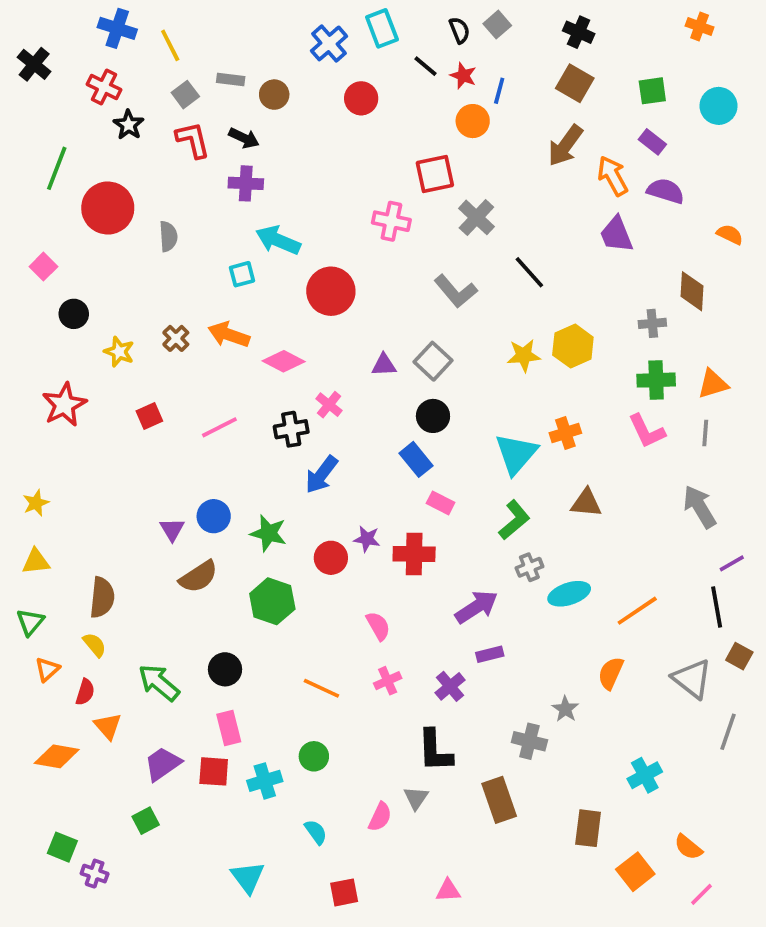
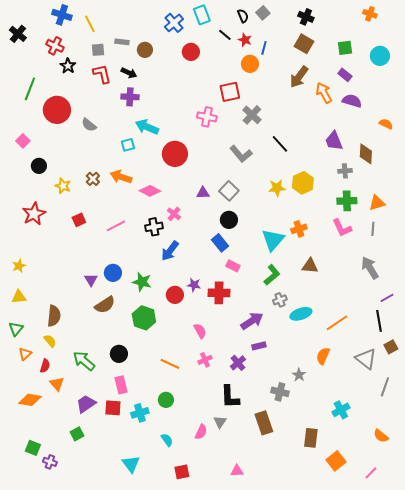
gray square: (185, 95) -> (98, 50), turned 32
purple trapezoid: (616, 234) -> (334, 141), moved
gray semicircle: (168, 236) -> (89, 125), turned 133
brown square: (739, 656) -> (391, 347), turned 32
orange semicircle: (688, 847) -> (381, 436), moved

